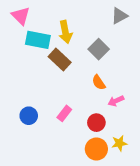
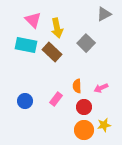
pink triangle: (21, 16) -> (33, 20), moved
cyan rectangle: (38, 40) -> (26, 45), moved
orange semicircle: (99, 82) -> (77, 86), moved, turned 32

